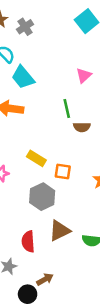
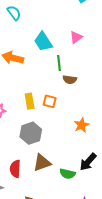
cyan trapezoid: (23, 77) -> (43, 42), moved
yellow rectangle: (36, 158) -> (30, 101), turned 42
orange square: (63, 171) -> (50, 101), moved

